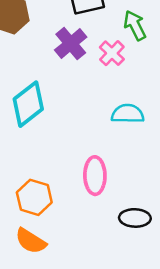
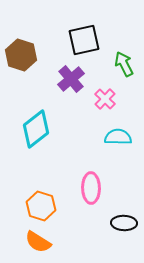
pink cross: (112, 53) -> (105, 99), moved

